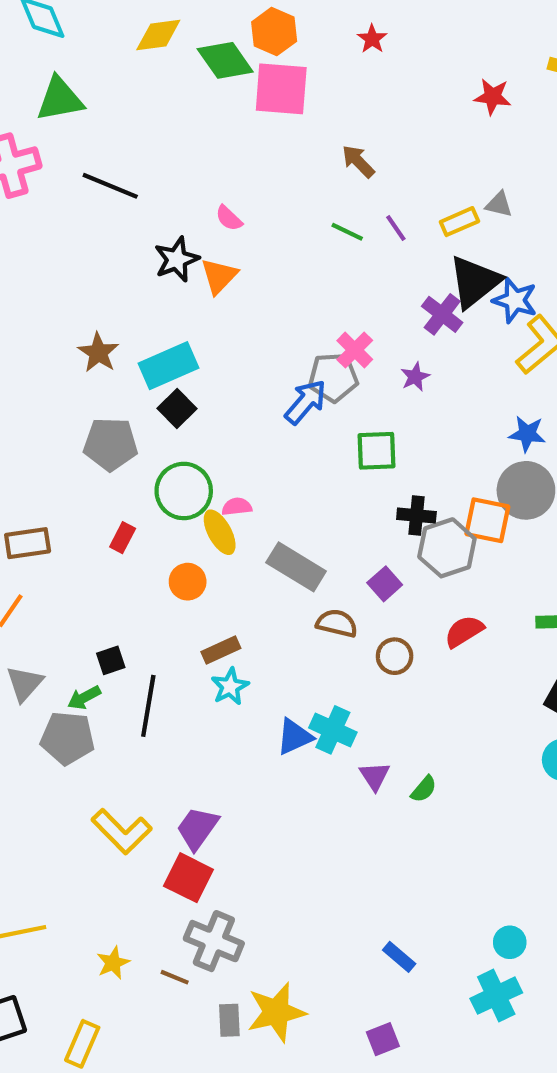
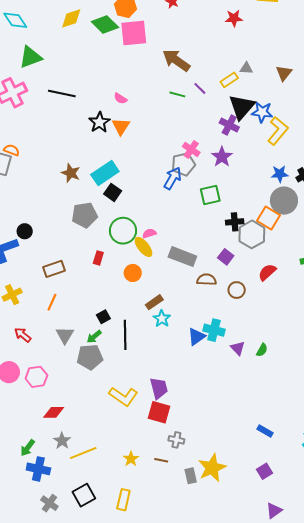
brown arrow: (358, 161) -> (176, 60), size x1.6
purple star: (415, 377) -> (222, 157), size x1.5
orange square: (487, 520) -> (268, 218), turned 30
purple trapezoid: (197, 828) -> (159, 388), turned 140
gray cross: (214, 941) -> (176, 440), size x0.6

